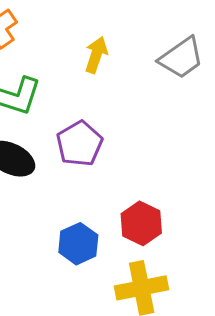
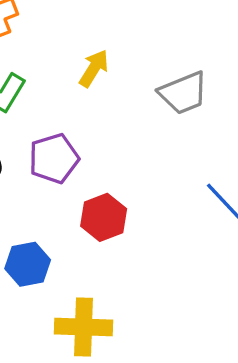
red hexagon: (141, 223) -> (104, 217), moved

